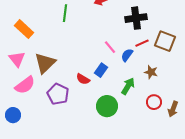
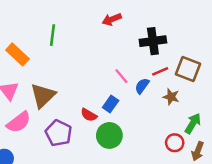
green line: (65, 13) -> (53, 35), moved
brown star: (151, 72) -> (171, 97), moved
green arrow: (128, 86) -> (193, 123), moved
green circle: (107, 106) -> (109, 135), moved

